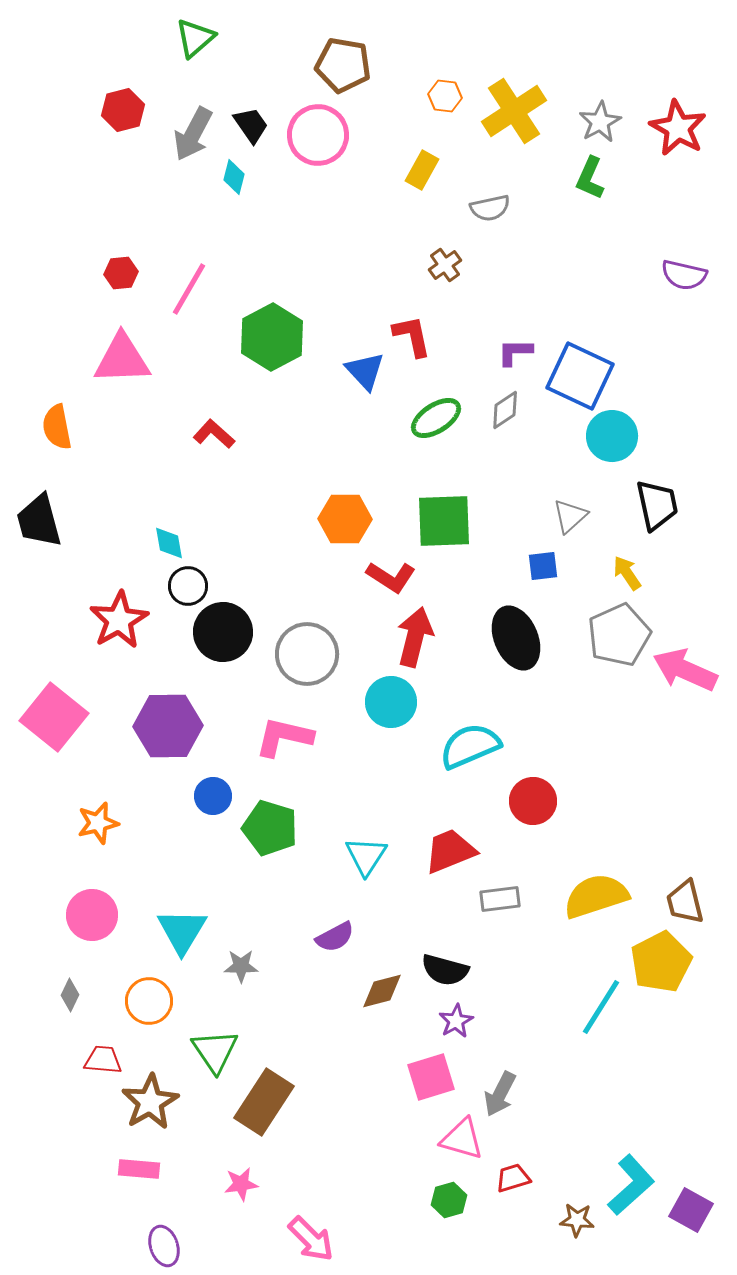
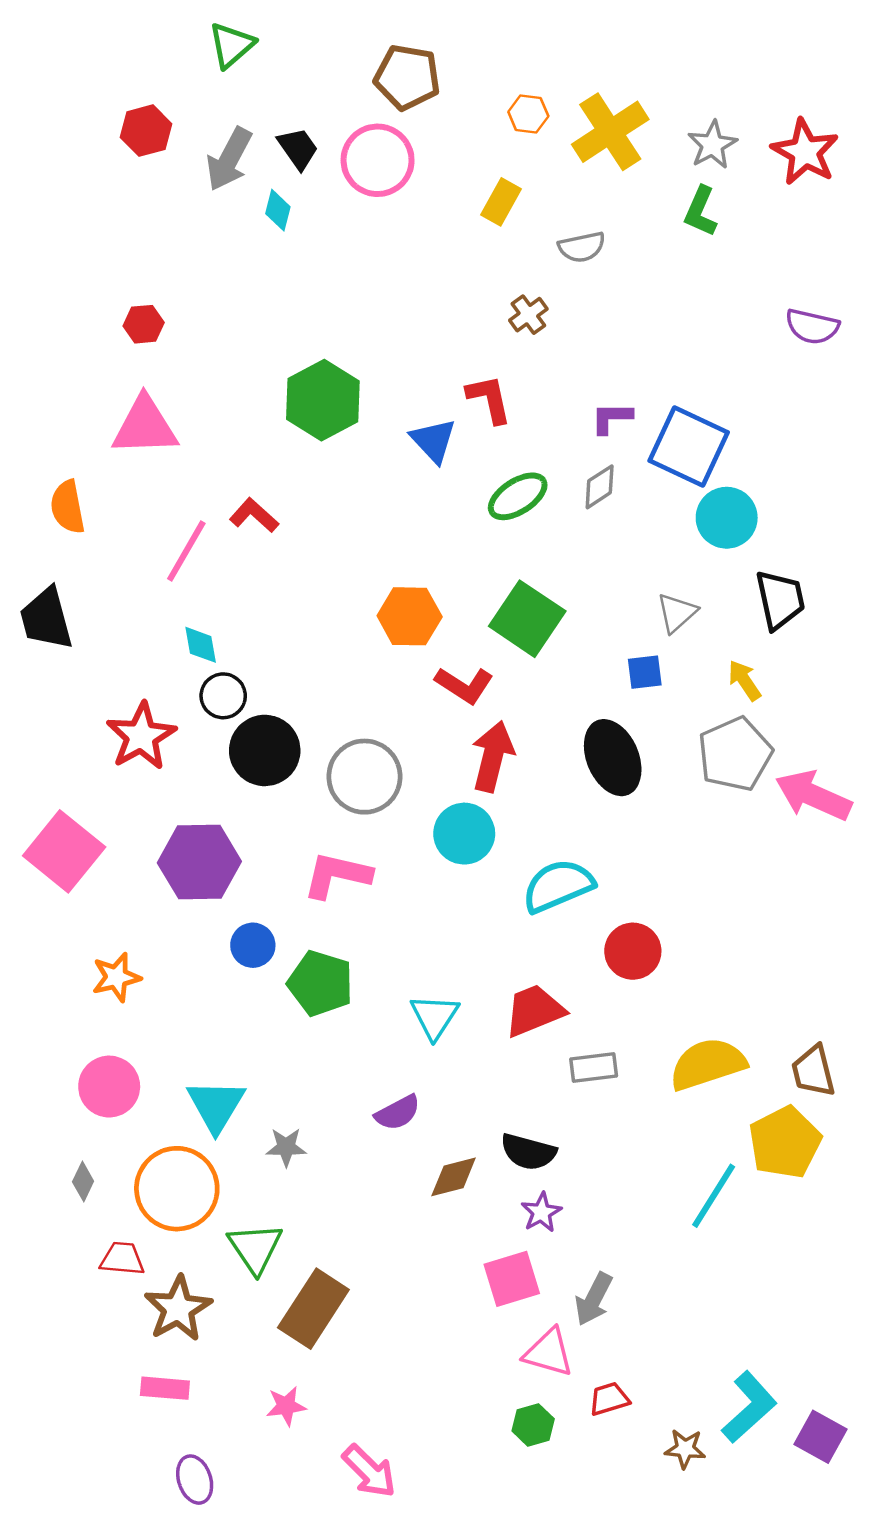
pink line: (189, 289) -> (186, 551), moved
green square: (444, 521) -> (527, 619), turned 36
orange circle: (149, 1001) -> (177, 1189), size x1.5

